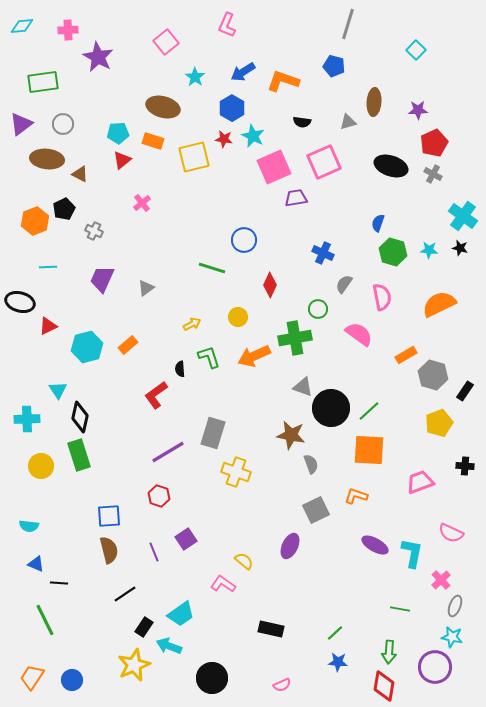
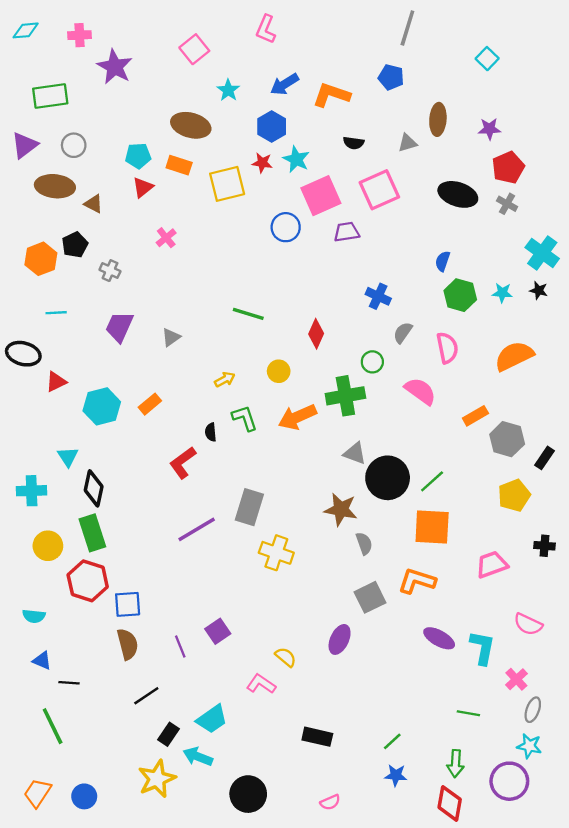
blue circle: (244, 240) -> (286, 227), moved
red hexagon: (159, 496) -> (88, 581), moved, size x1.6
orange L-shape: (356, 496) -> (417, 581), size x1.4

